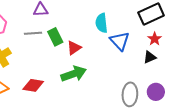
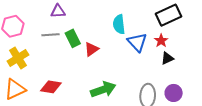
red star: (155, 39) -> (161, 41), moved
green arrow: (74, 74) -> (103, 90), moved

